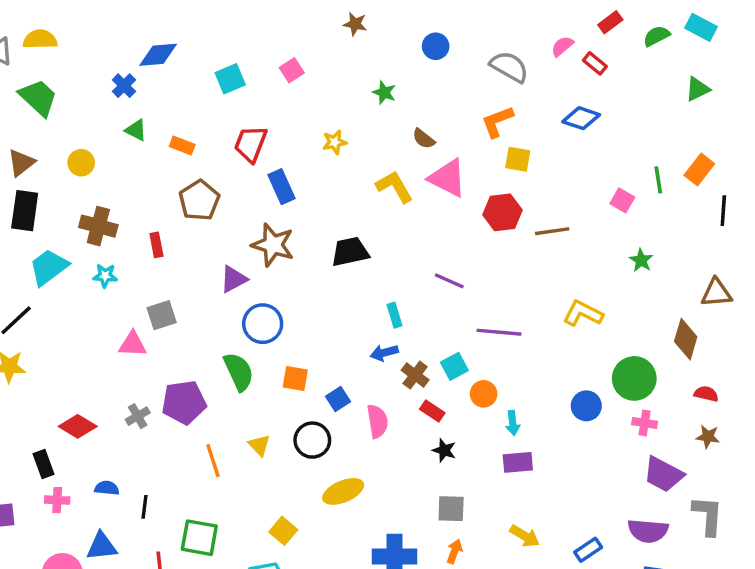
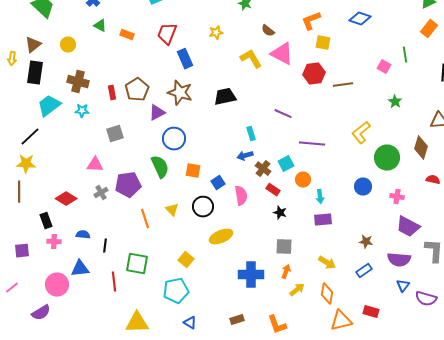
orange rectangle: (699, 170) -> (429, 29), moved
brown pentagon: (199, 200) -> (137, 90), moved
yellow L-shape: (583, 313) -> (361, 133), turned -65
pink triangle: (133, 344) -> (95, 165), moved
green circle: (634, 378) -> (387, 158), moved
brown star: (708, 437) -> (366, 242), moved

